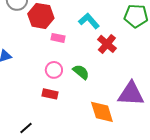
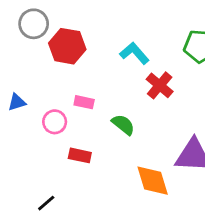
pink rectangle: (58, 38) -> (84, 102), moved
pink circle: (54, 70) -> (55, 122), moved

